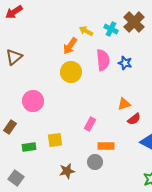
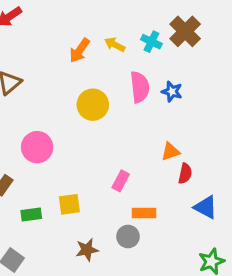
orange arrow: (70, 46) -> (80, 50), moved
red semicircle: (134, 119) -> (185, 174), turned -40

